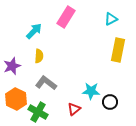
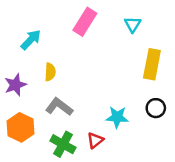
cyan triangle: (111, 19) -> (133, 24), moved, turned -32
cyan arrow: (34, 31) -> (31, 40), moved
black circle: (110, 102) -> (156, 108), moved
green cross: (38, 112) -> (63, 144), moved

